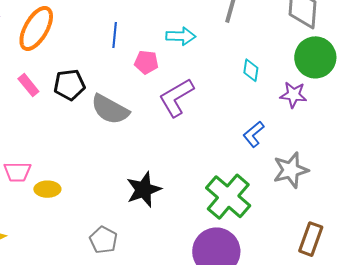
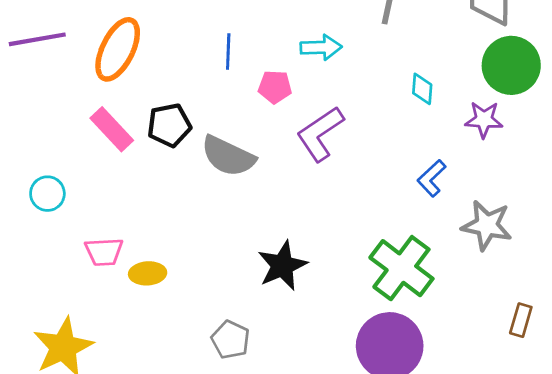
pink rectangle: (28, 85) -> (112, 129), size x1.4
gray star: (291, 170) -> (487, 225), turned 30
brown rectangle: (311, 239) -> (521, 320), size x0.7

